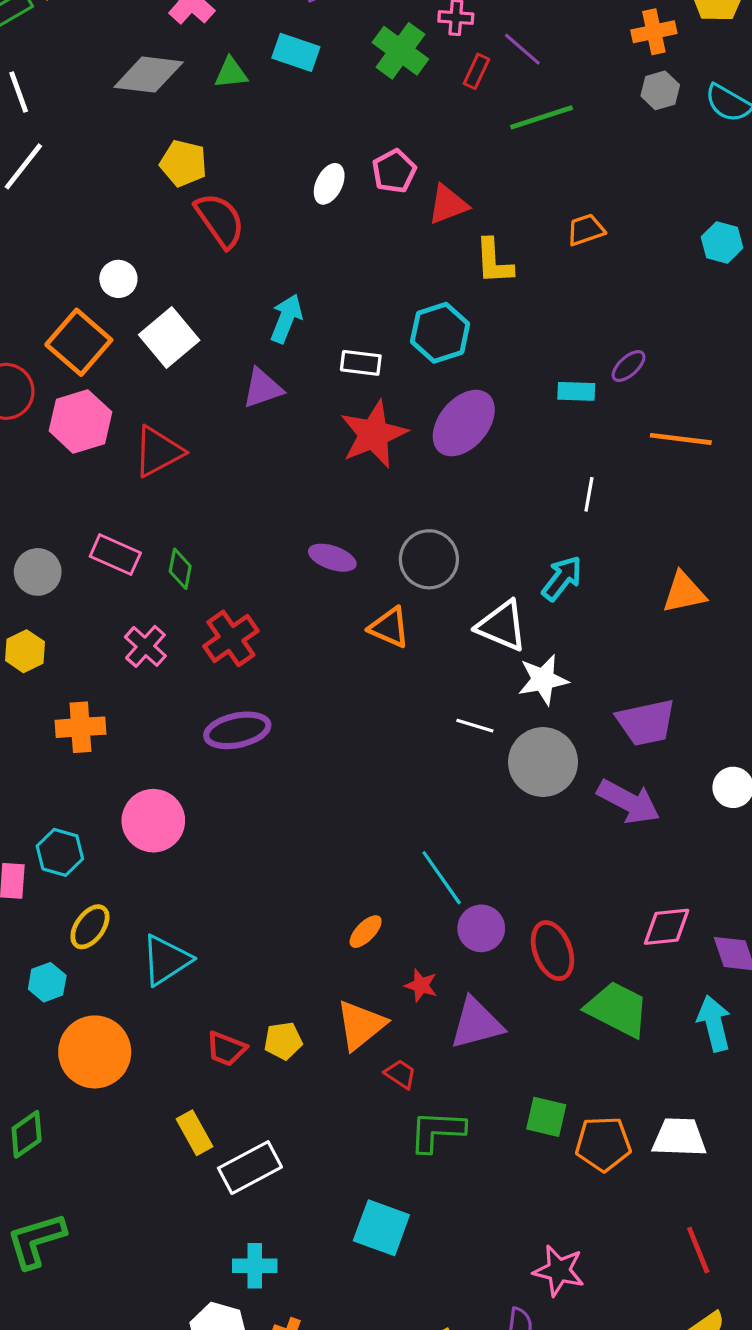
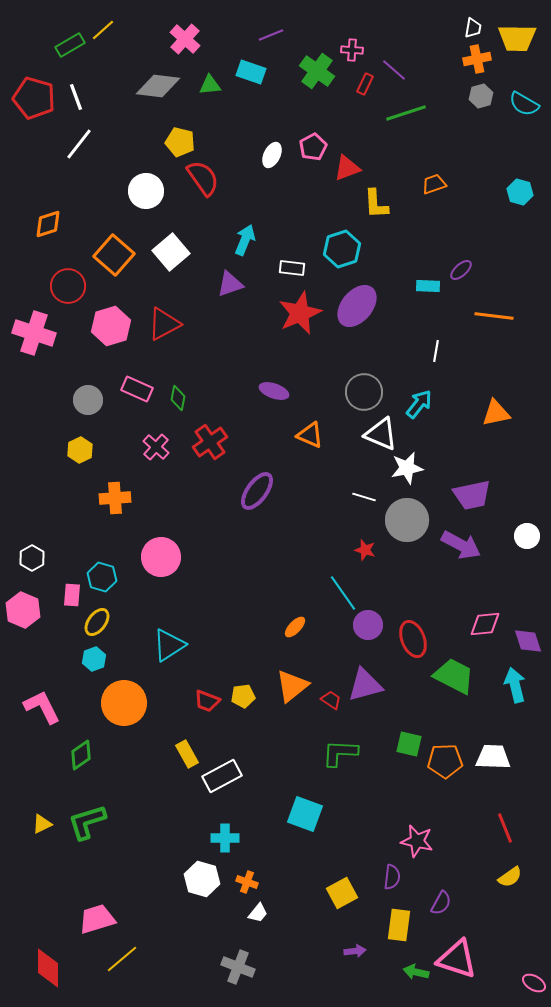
white circle: (118, 279) -> (146, 191), moved, size x1.5
pink hexagon: (80, 421) -> (111, 326), moved
gray circle: (429, 559) -> (364, 392), moved
purple ellipse: (237, 730) -> (257, 491), moved, turned -42
yellow ellipse: (90, 927) -> (97, 622), moved
red star: (421, 985) -> (365, 550), moved
red trapezoid: (400, 1074) -> (331, 700), moved

